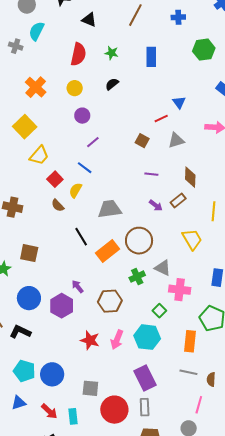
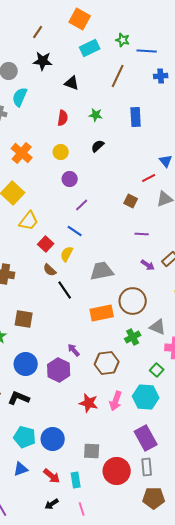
red semicircle: (78, 54) -> (63, 118), size x0.7
black line: (81, 237) -> (65, 290), moved
orange rectangle: (107, 251) -> (102, 313), turned 30

